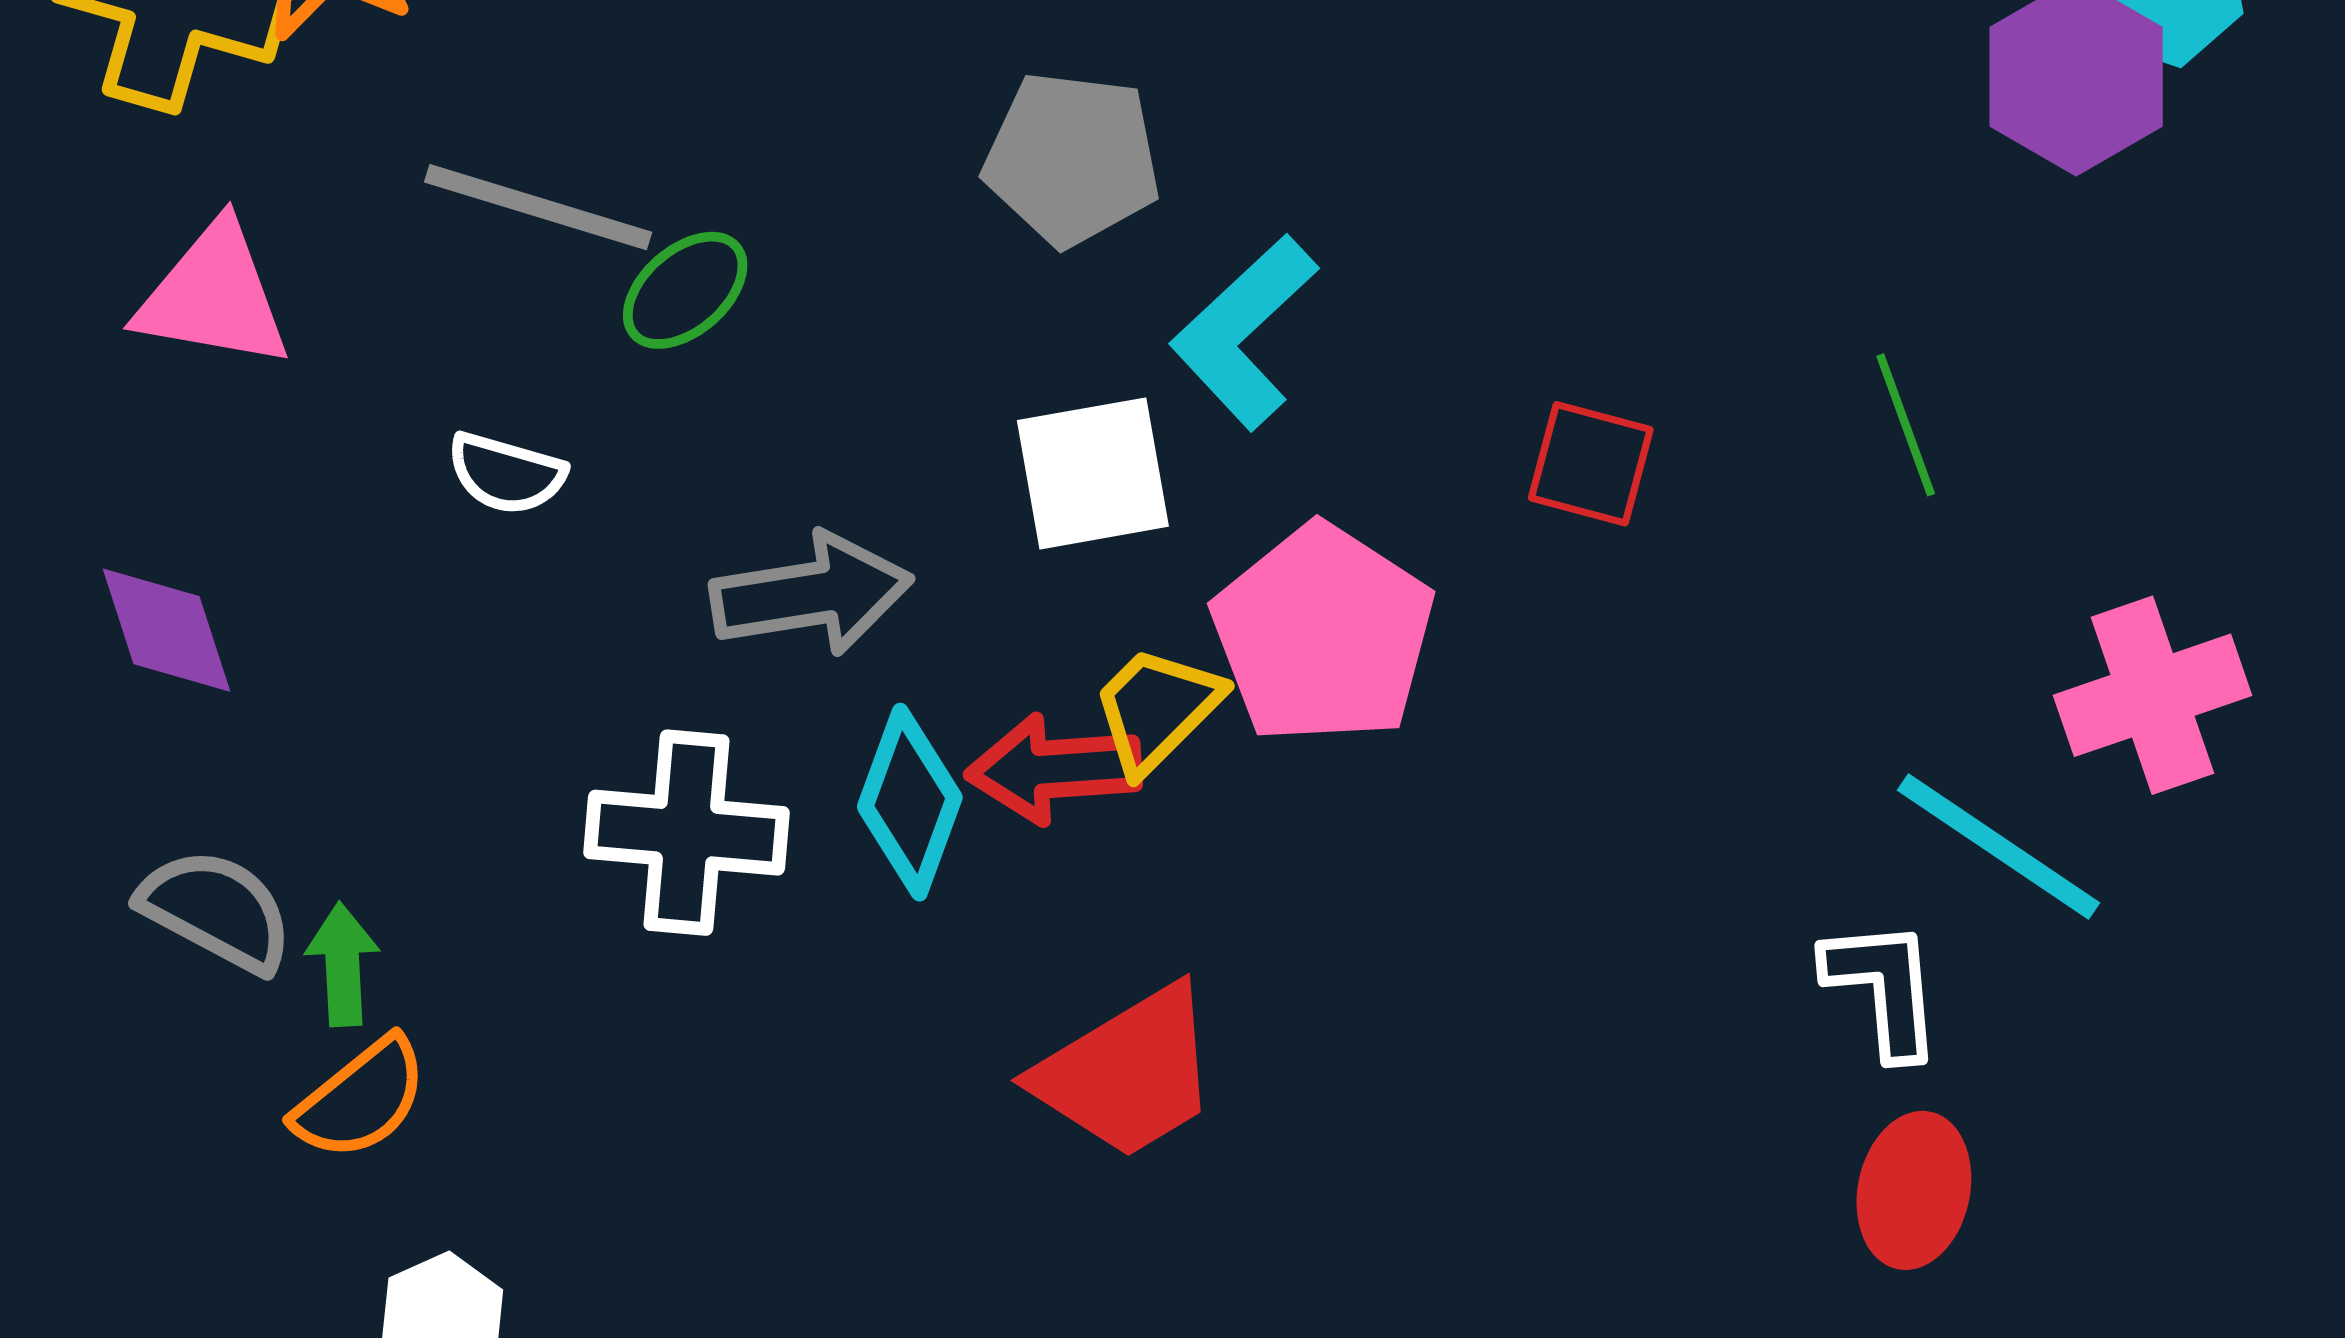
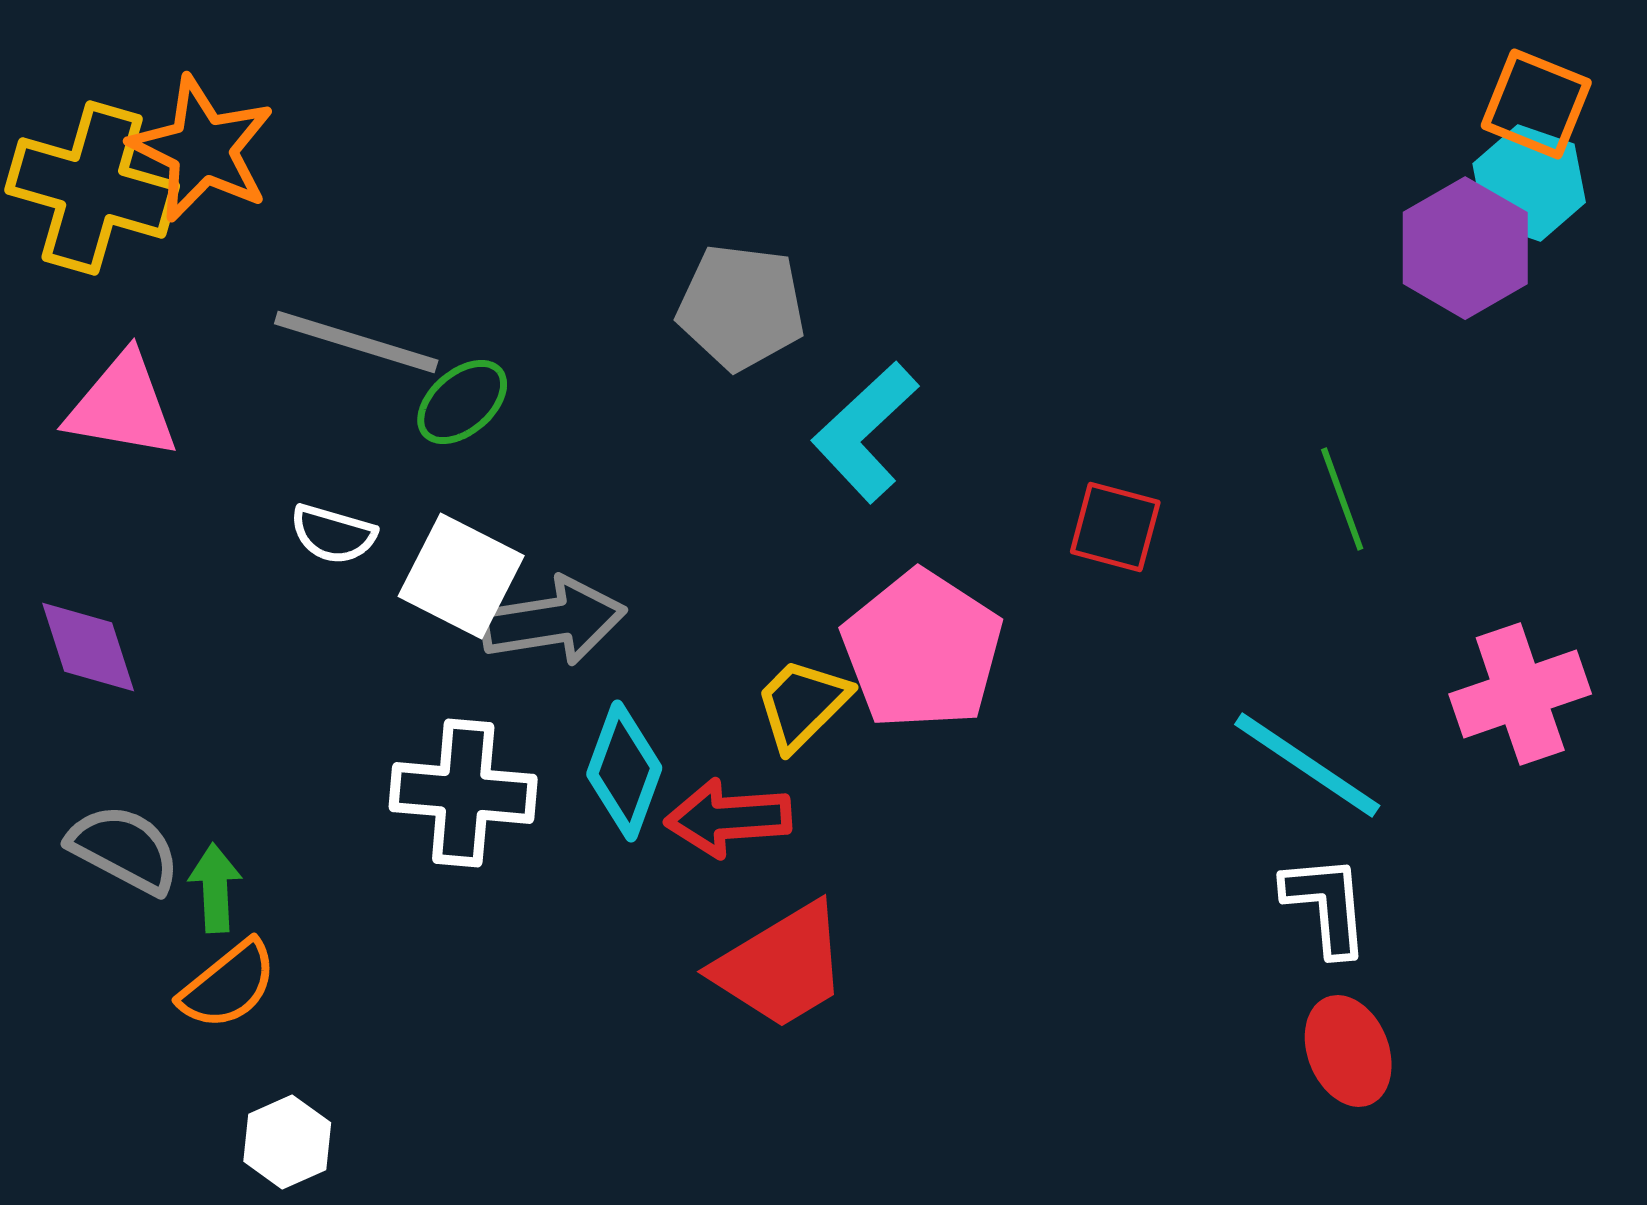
white square: (1093, 473) -> (461, 576), moved, turned 37
red arrow: (1054, 769) -> (728, 818), moved
cyan line: (1999, 846) -> (1307, 765), moved
red ellipse: (1914, 1190) -> (1348, 1051), turned -34

